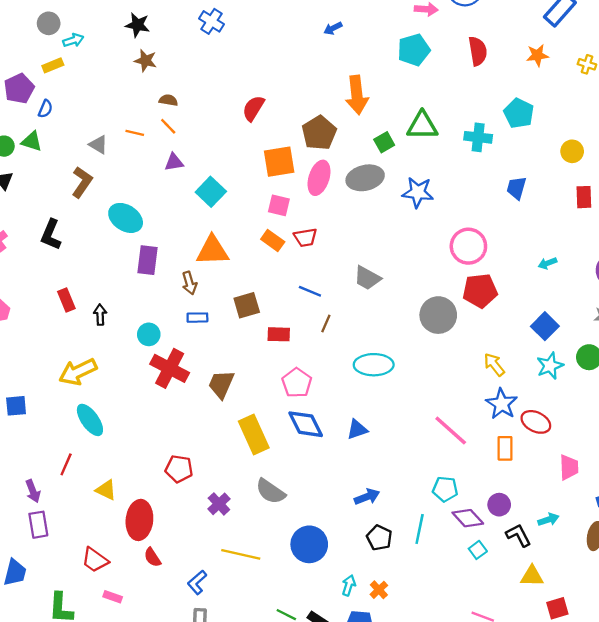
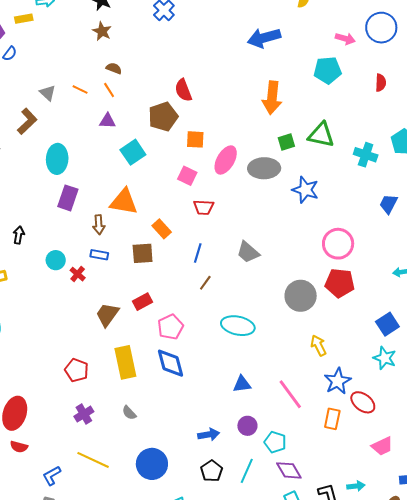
blue arrow: (333, 28) -> (264, 38), size x2.0
red semicircle: (478, 51) -> (381, 83), size x0.7
red semicircle: (253, 108) -> (183, 90), turned -65
brown pentagon: (319, 133) -> (163, 117), moved
orange square: (279, 162) -> (195, 139), size x0.7
cyan ellipse: (126, 218) -> (57, 159), turned 48
orange rectangle: (273, 240) -> (162, 229), moved
blue line: (310, 291) -> (198, 253), turned 72
red rectangle: (279, 334) -> (143, 302), moved, turned -42
yellow arrow: (494, 365) -> (318, 345), moved
cyan star: (550, 366) -> (385, 358), turned 30
red cross: (170, 368) -> (78, 274), moved, size x0.5
blue triangle: (357, 429) -> (242, 384), moved
pink trapezoid: (569, 467) -> (382, 446), turned 55
red pentagon: (179, 469) -> (77, 370), moved
gray semicircle: (271, 491) -> (129, 413), size x0.6
purple circle: (499, 505) -> (247, 426), moved
red semicircle: (152, 557) -> (19, 447), turned -54

